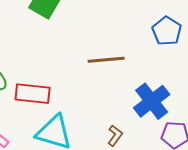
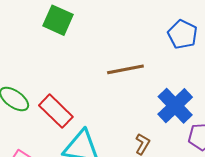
red rectangle: (33, 94) -> (56, 111), turned 44

